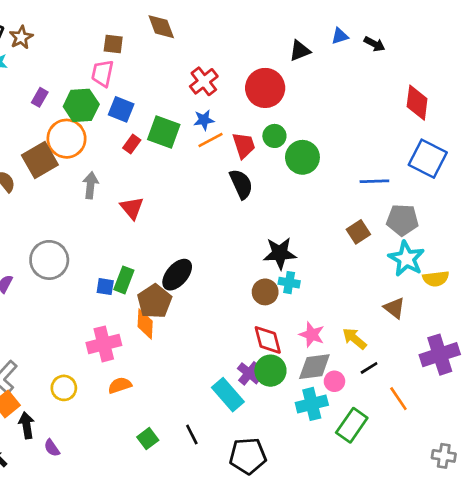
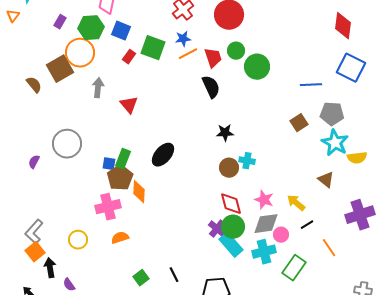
black star: (280, 253) -> (225, 133), moved, size x0.7
brown pentagon: (154, 301) -> (120, 178), moved
cyan rectangle: (228, 395) -> (231, 245), moved

